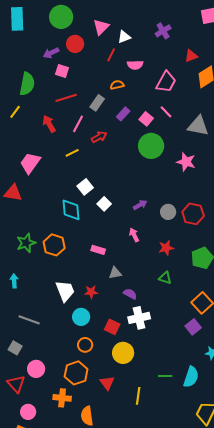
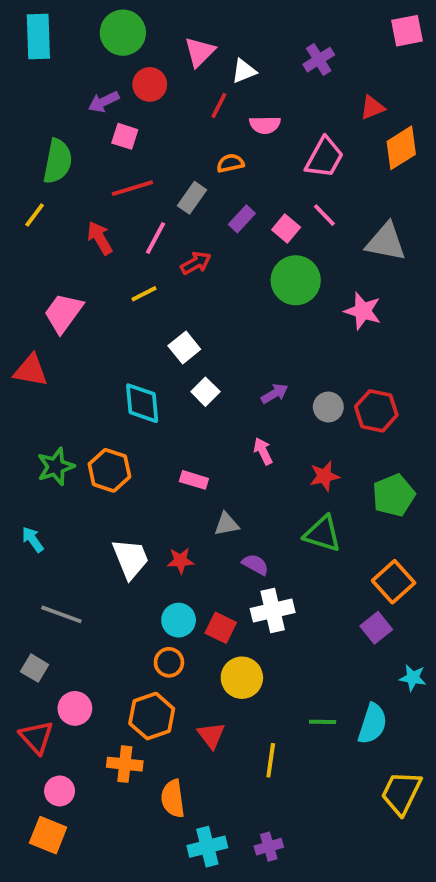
white square: (85, 187) -> (184, 347), moved
green triangle: (165, 278) -> (323, 534), size x1.5
cyan arrow: (14, 281) -> (33, 539), turned -32
cyan circle: (81, 317) -> (179, 620), moved

